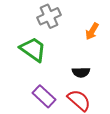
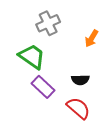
purple rectangle: (44, 96) -> (43, 87), moved

